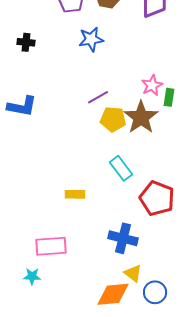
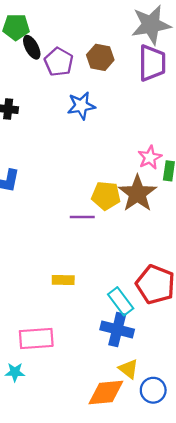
purple line: (98, 97) -> (82, 217), moved, turned 30
cyan rectangle: (121, 168) -> (121, 301), moved

